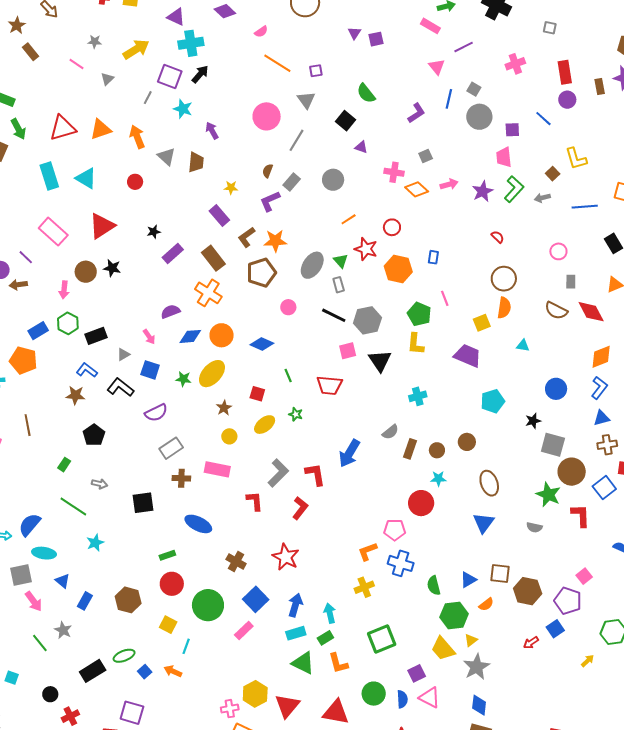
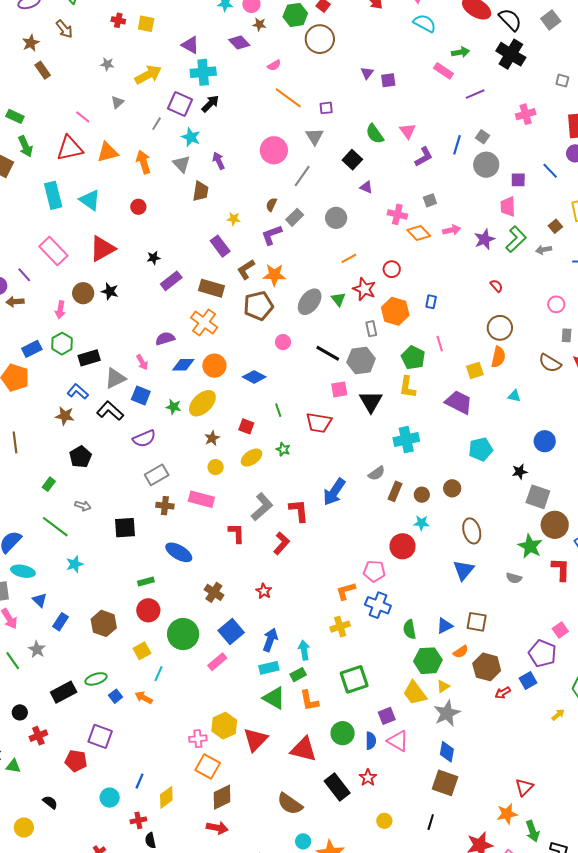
pink line: (76, 64) -> (83, 117), moved
pink triangle: (437, 67) -> (408, 131), moved
gray triangle: (166, 157) -> (182, 164), moved
brown rectangle: (213, 258) -> (212, 288), turned -40
gray rectangle: (339, 285) -> (371, 329), moved
gray triangle: (123, 354) -> (115, 378), size x1.6
cyan cross: (418, 396) -> (406, 440), size x1.4
red star: (286, 557) -> (264, 591), size x0.6
brown hexagon: (528, 591) -> (487, 667), moved
yellow square: (168, 625) -> (142, 651), turned 30

